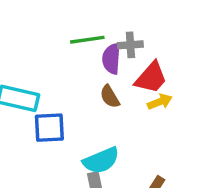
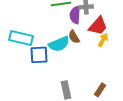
yellow arrow: (160, 102) -> (103, 40), turned -40
cyan semicircle: (101, 160) -> (59, 44), moved

